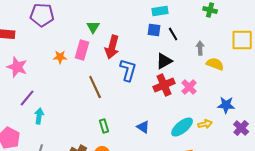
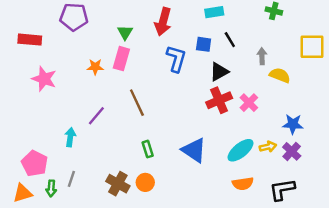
green triangle: (93, 27) -> (125, 32), moved
blue square: (154, 30) -> (204, 44), moved
red arrow: (112, 47) -> (163, 22), moved
blue L-shape: (128, 70) -> (176, 59), moved
purple line: (27, 98) -> (96, 116), moved
blue triangle: (143, 127) -> (194, 150), size x1.6
purple cross: (241, 128) -> (292, 151), moved

